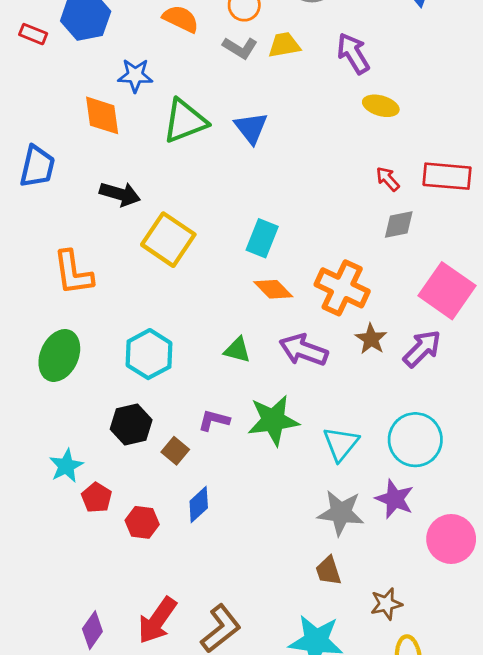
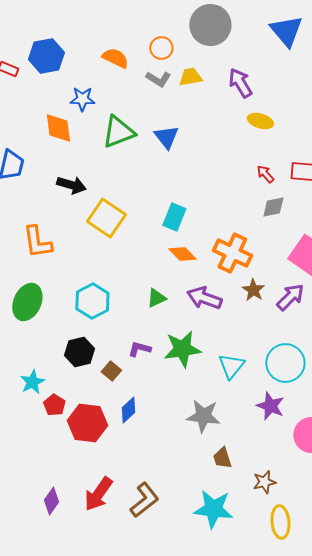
green triangle: (237, 350) -> (156, 298), turned -40
gray star: (341, 513) -> (203, 416), moved
red hexagon: (142, 522) -> (87, 423), size x1.6

